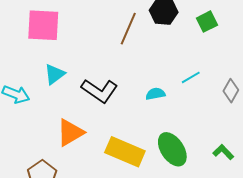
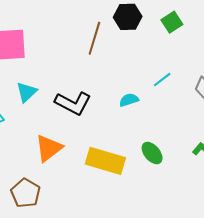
green ellipse: (172, 149) -> (152, 153), size x0.7

